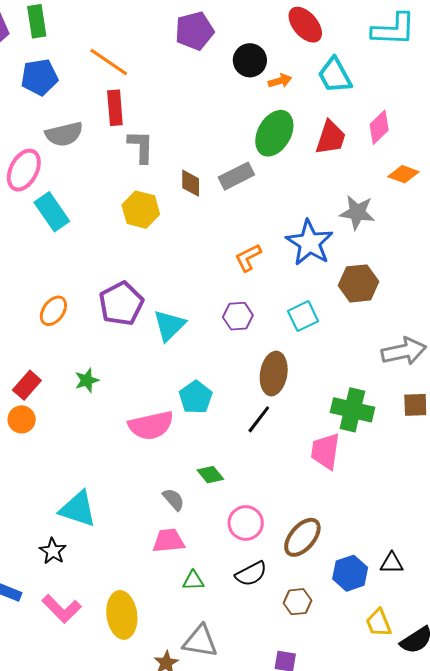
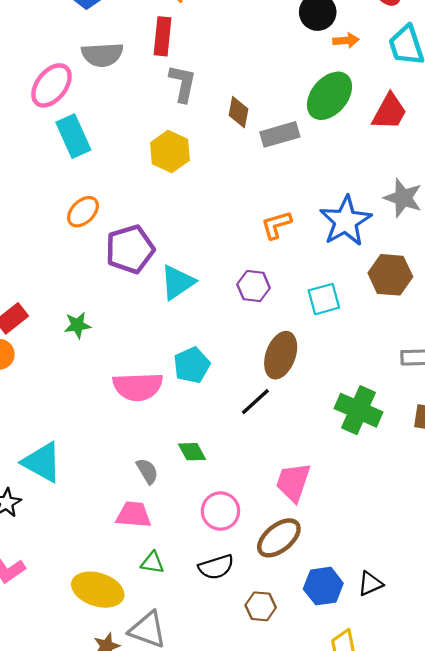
brown diamond: (191, 183) -> (239, 112), moved
orange ellipse: (53, 311) -> (83, 212), moved
pink trapezoid: (325, 451) -> (293, 482), moved
black triangle: (392, 563) -> (370, 584), turned -35
yellow ellipse: (122, 615) -> (98, 590), moved, turned -75

